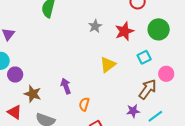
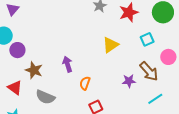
brown arrow: (148, 89) -> (149, 71), turned 100
purple star: (133, 111) -> (129, 81), moved

